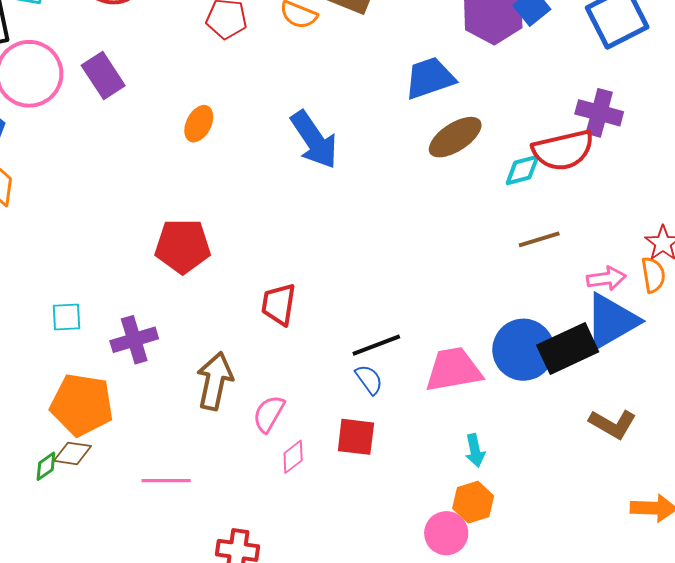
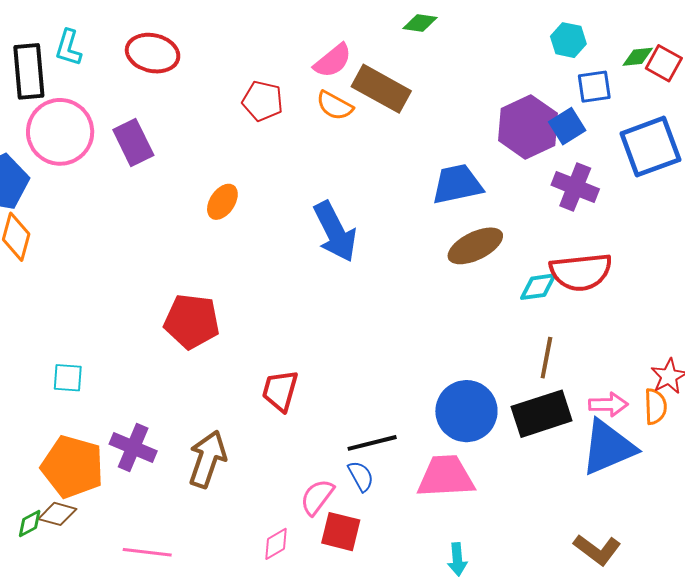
purple cross: (599, 113) -> (575, 187), moved
brown line: (539, 239) -> (546, 358), turned -69
purple cross: (134, 340) -> (133, 448), moved, turned 33
black rectangle: (568, 349) -> (542, 414), moved
blue circle: (523, 350) -> (466, 411), moved
pink semicircle: (269, 414) -> (317, 497), moved

